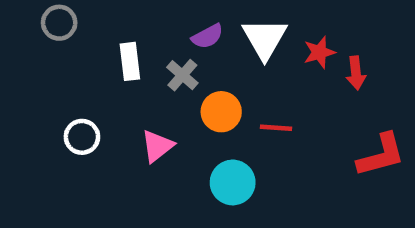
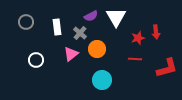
gray circle: (59, 23) -> (26, 22), moved
red star: (319, 52) -> (138, 38), moved
red line: (276, 128) -> (135, 59), moved
pink triangle: (157, 146) -> (71, 54), moved

